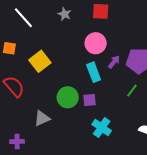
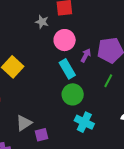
gray star: (65, 14) -> (42, 22), moved
green circle: (68, 97) -> (73, 94), moved
purple square: (90, 100) -> (42, 135), moved

